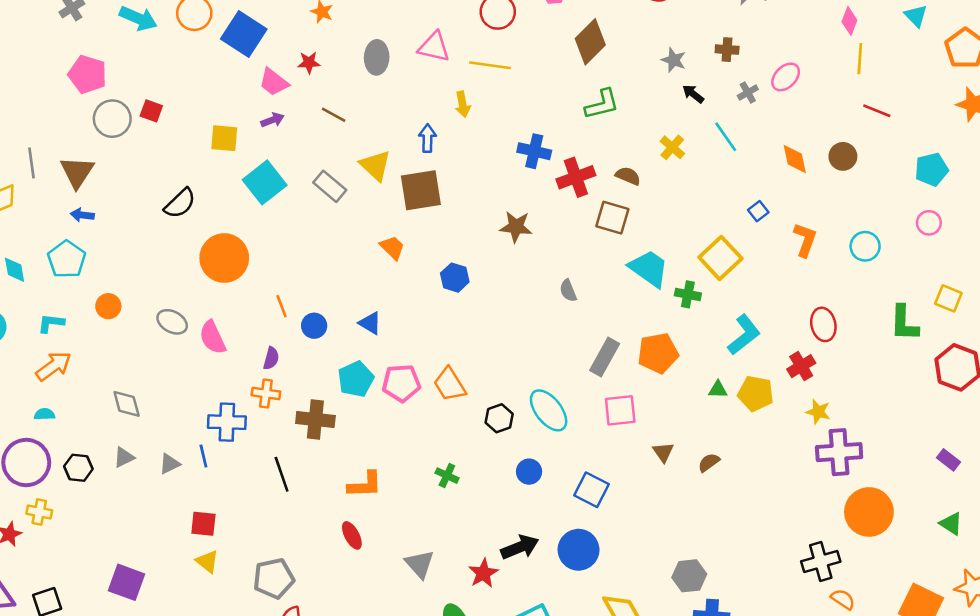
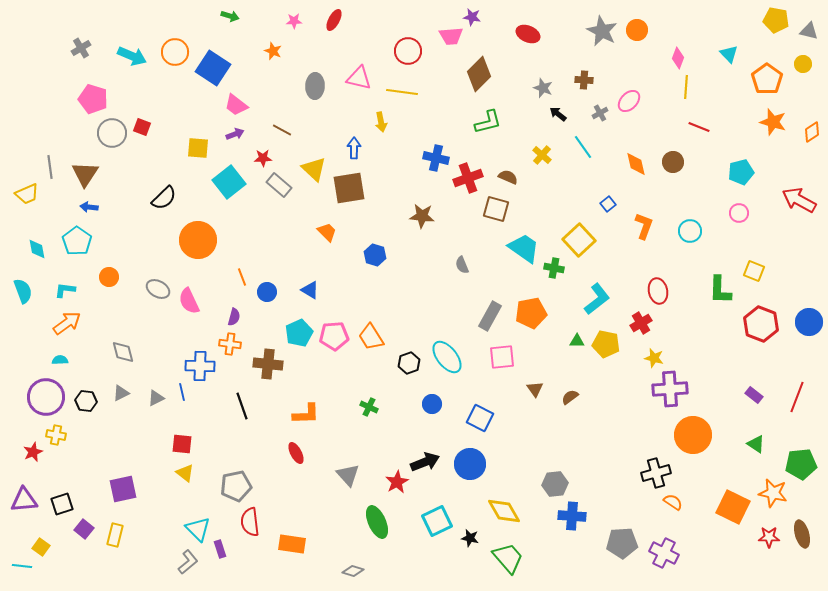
red star: (309, 63) -> (263, 158), moved
purple square: (127, 582) -> (123, 489), turned -32

